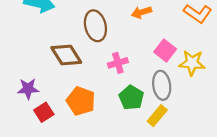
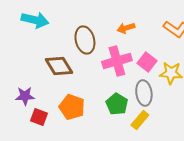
pink cross: (118, 63) -> (117, 61), moved, size x1.6
red square: (44, 112) -> (39, 117), turned -36

